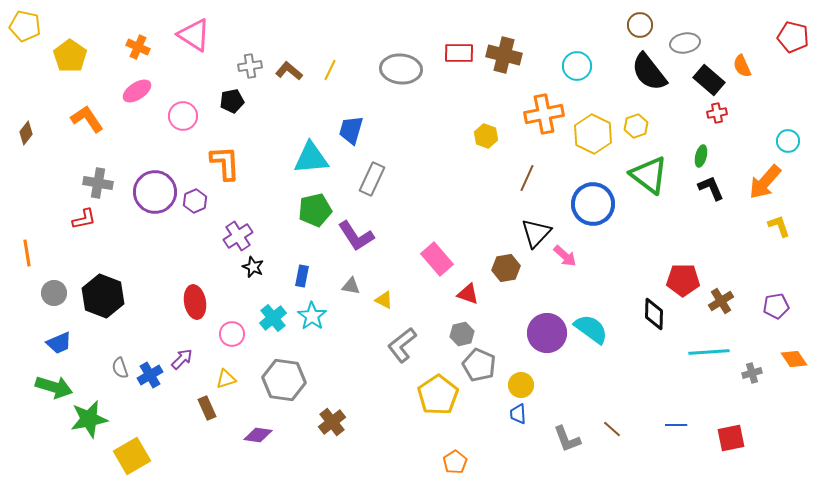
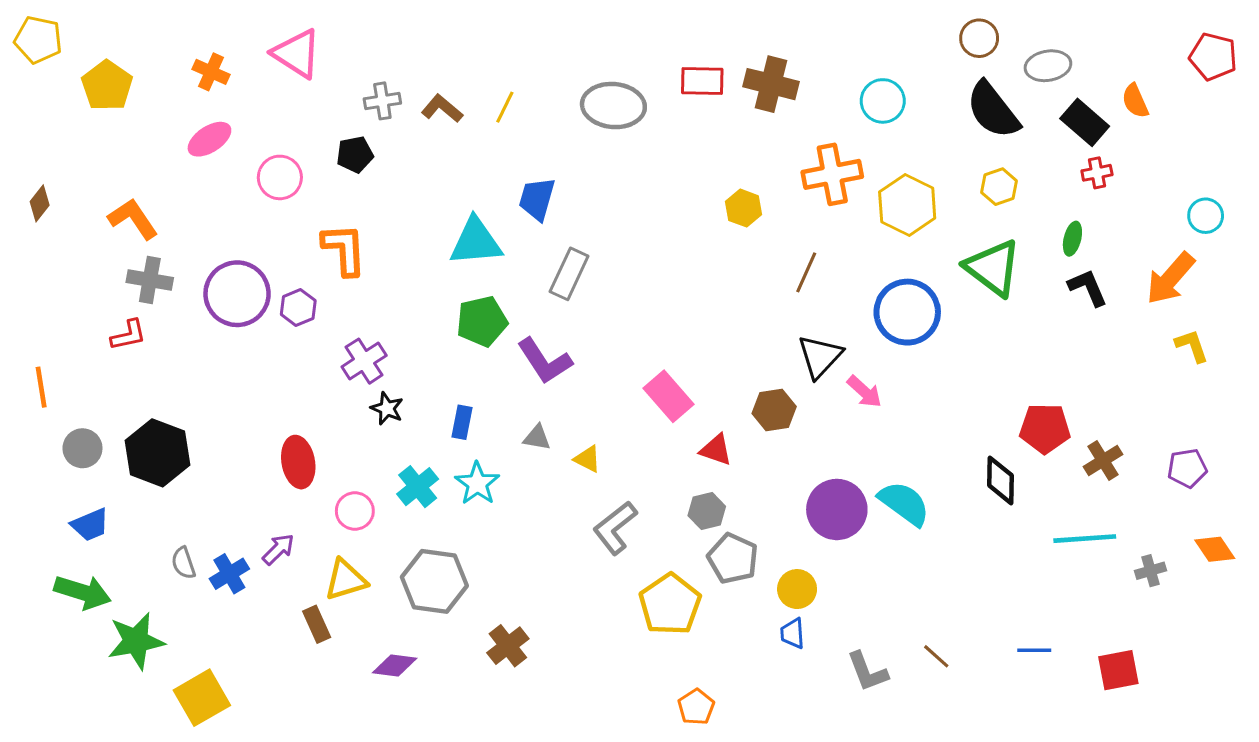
orange L-shape: (87, 119) -> (133, 219), moved
yellow hexagon: (636, 126) -> (999, 187), moved
yellow triangle: (226, 379) -> (346, 580), size x1.4

